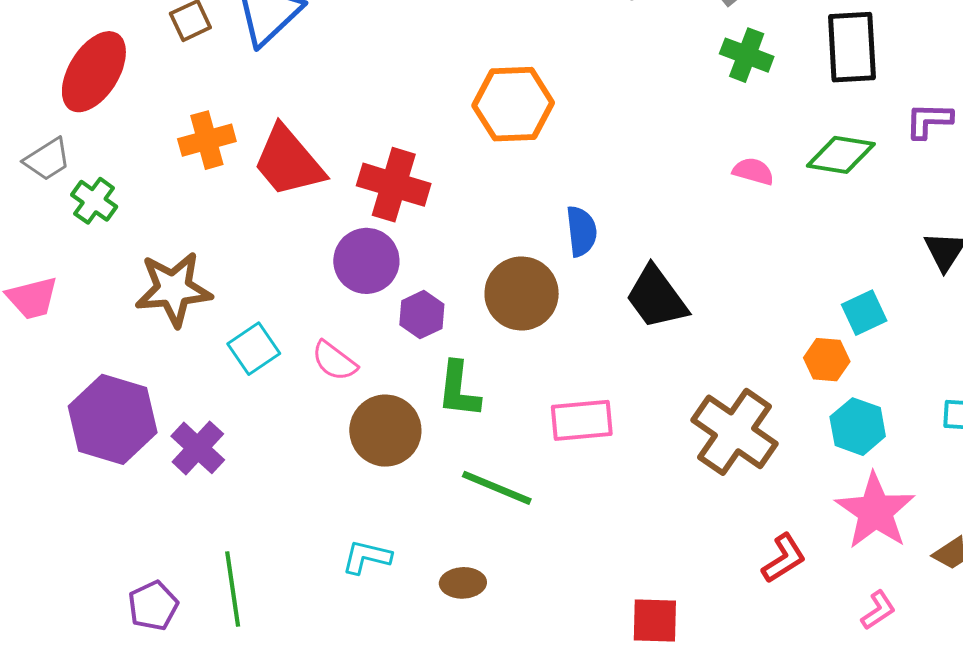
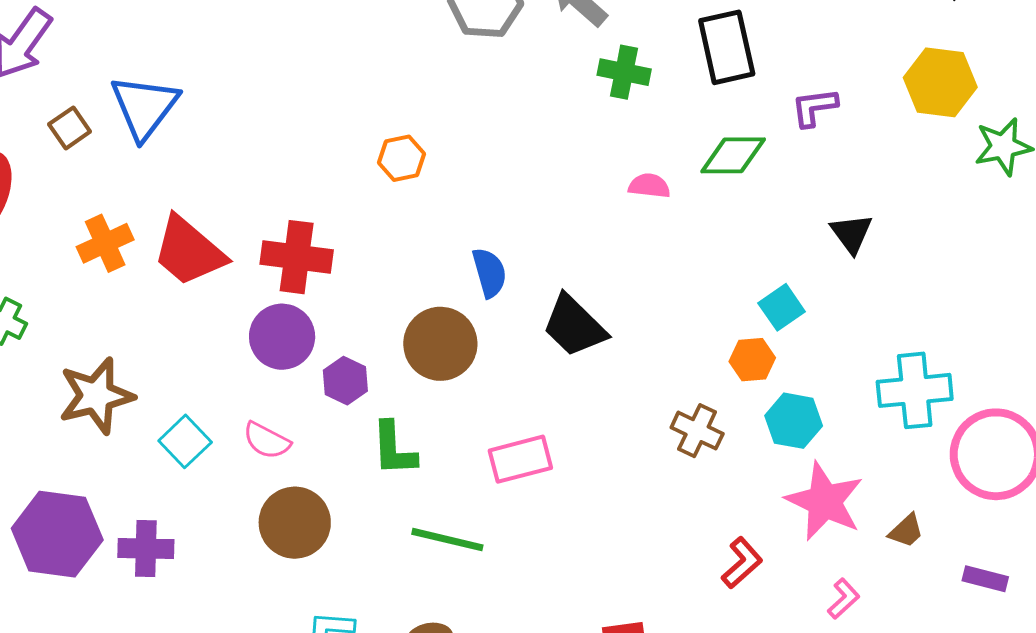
orange hexagon: (513, 104) -> (401, 158), size x0.6
brown circle: (385, 431) -> (295, 523), moved
brown cross: (735, 432) -> (697, 431), moved, size x0.6
purple cross: (198, 448) -> (146, 549), turned -32

